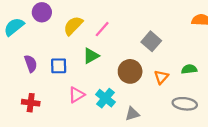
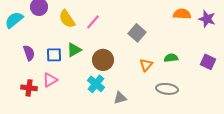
yellow semicircle: (73, 26) -> (67, 19), turned -78
green triangle: (91, 56) -> (74, 50), moved
brown circle: (130, 71) -> (103, 60), moved
pink triangle: (76, 95) -> (50, 80), moved

